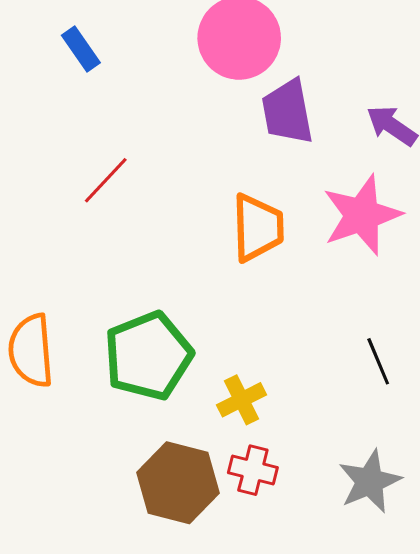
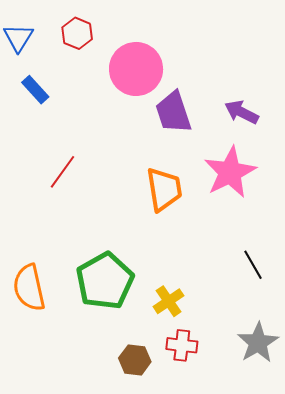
brown hexagon: (178, 483) -> (135, 360), size x0.6

